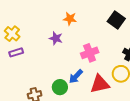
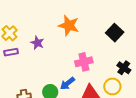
orange star: (70, 19) -> (69, 25), size x1.5
purple star: (56, 38) -> (37, 43), moved

